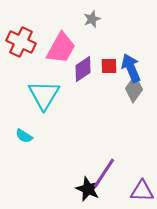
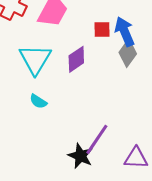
purple diamond: (83, 69) -> (76, 59), moved
cyan semicircle: (24, 136) -> (38, 101), moved

